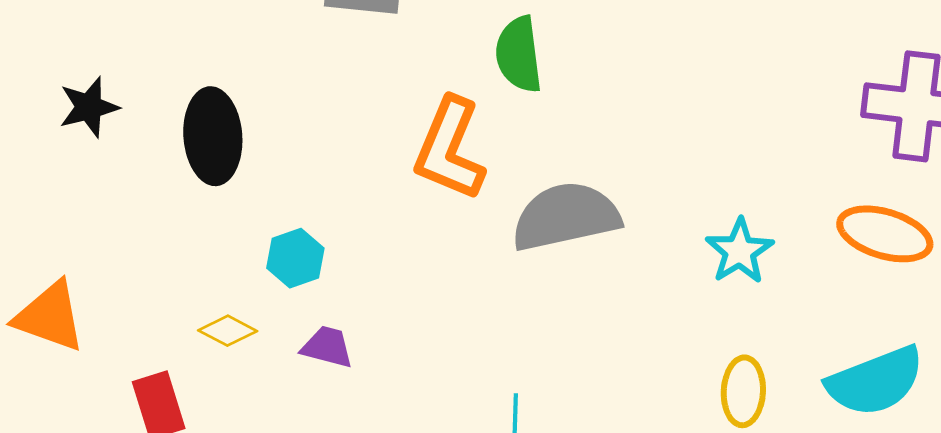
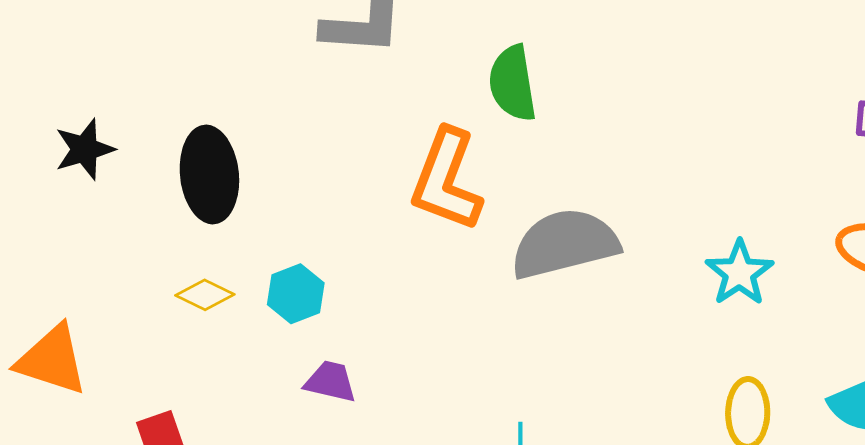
yellow diamond: (228, 331) -> (205, 295), moved

